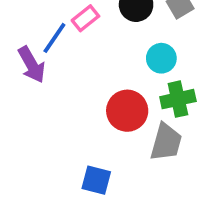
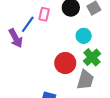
pink rectangle: (85, 18) -> (44, 14), turned -40
green cross: (178, 99) -> (92, 57), turned -30

